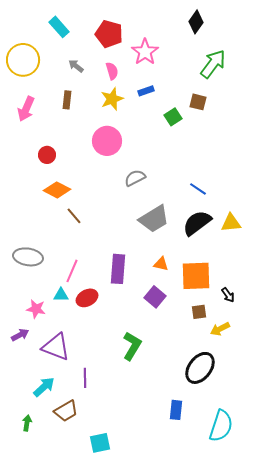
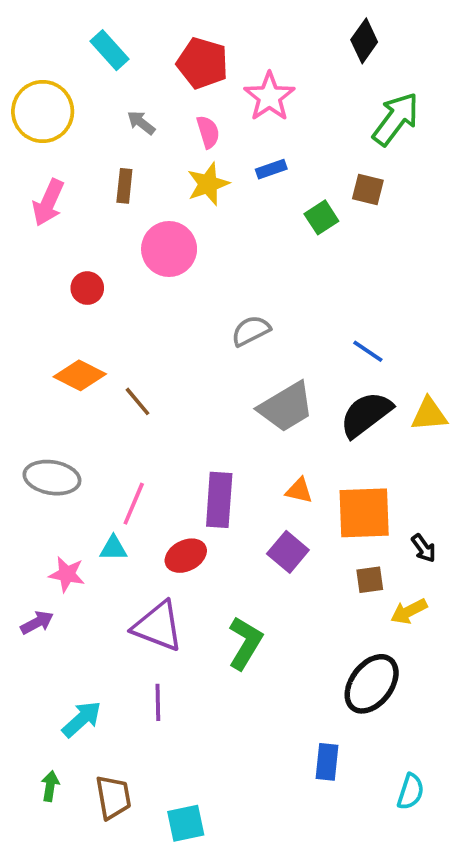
pink circle: (107, 141) -> (169, 249), moved
orange diamond: (57, 190) -> (80, 375), moved
red ellipse: (87, 298) -> (186, 556), moved
purple triangle: (56, 347) -> (158, 626), moved
brown trapezoid: (66, 411) -> (113, 797), moved, turned -70
cyan semicircle: (221, 426) -> (411, 792), size x0.6

